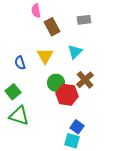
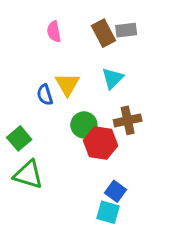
pink semicircle: (36, 11) -> (54, 32), moved
brown rectangle: (52, 27) -> (104, 33), moved
blue semicircle: (20, 63) -> (45, 95), moved
brown cross: (85, 80) -> (128, 120), turned 30

